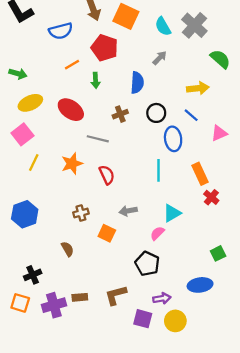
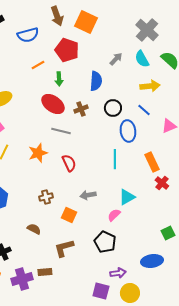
cyan semicircle: (163, 26) -> (142, 59), moved
red ellipse: (71, 110) -> (53, 104), moved
brown semicircle: (67, 249) -> (34, 229), turned -32
brown L-shape: (116, 295) -> (64, 248), moved

